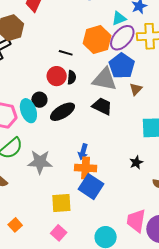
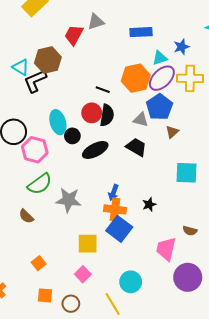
black semicircle: (72, 77) -> (107, 115), size x1.5
gray triangle: (105, 79) -> (141, 120), size x0.6
cyan ellipse: (28, 111) -> (58, 122), moved
black star: (136, 162) -> (149, 204), moved
pink trapezoid: (136, 221) -> (166, 249), moved

